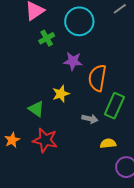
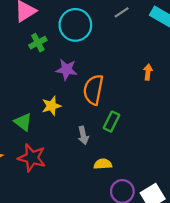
green rectangle: (114, 106) -> (111, 122), size x0.7
gray arrow: (90, 119) -> (83, 135), turned 63

